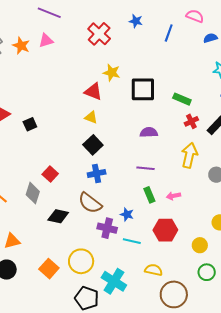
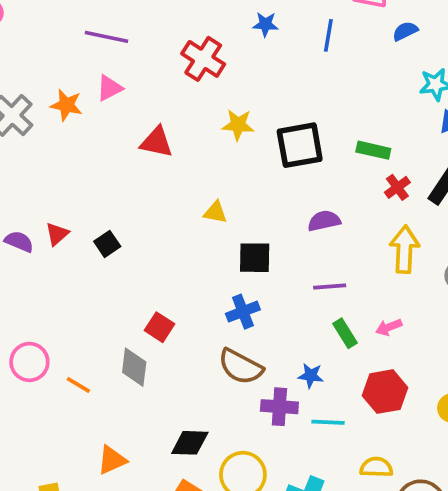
red triangle: (93, 92) -> (156, 142), moved
black square: (93, 145) -> (255, 258), moved, turned -36
black diamond: (58, 216) -> (190, 443), moved

